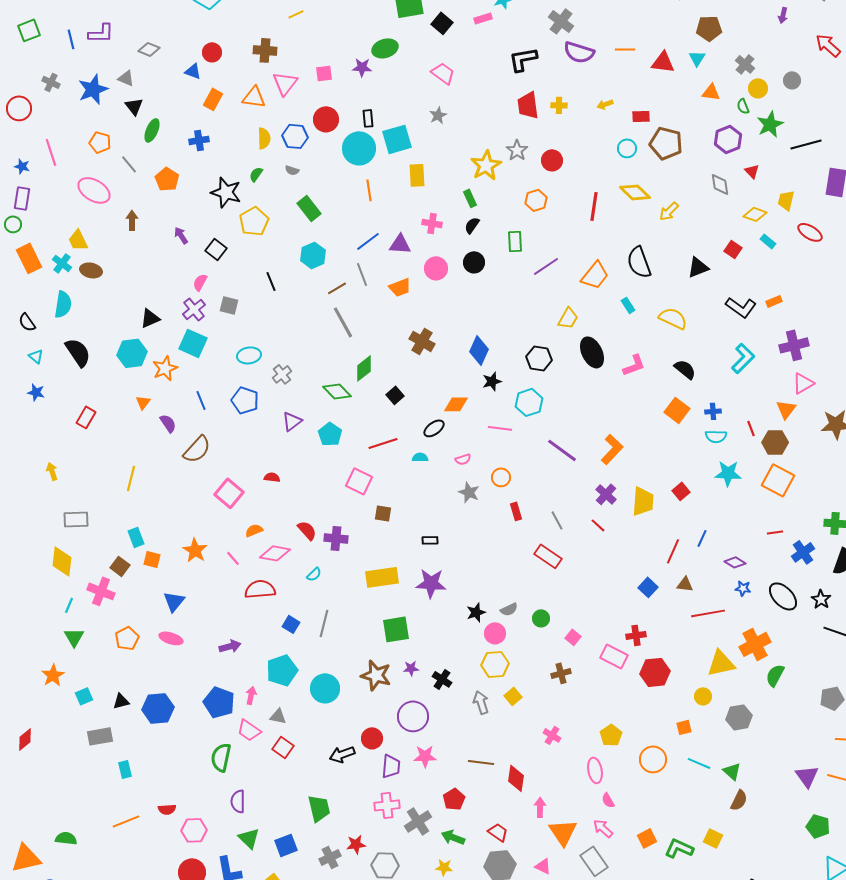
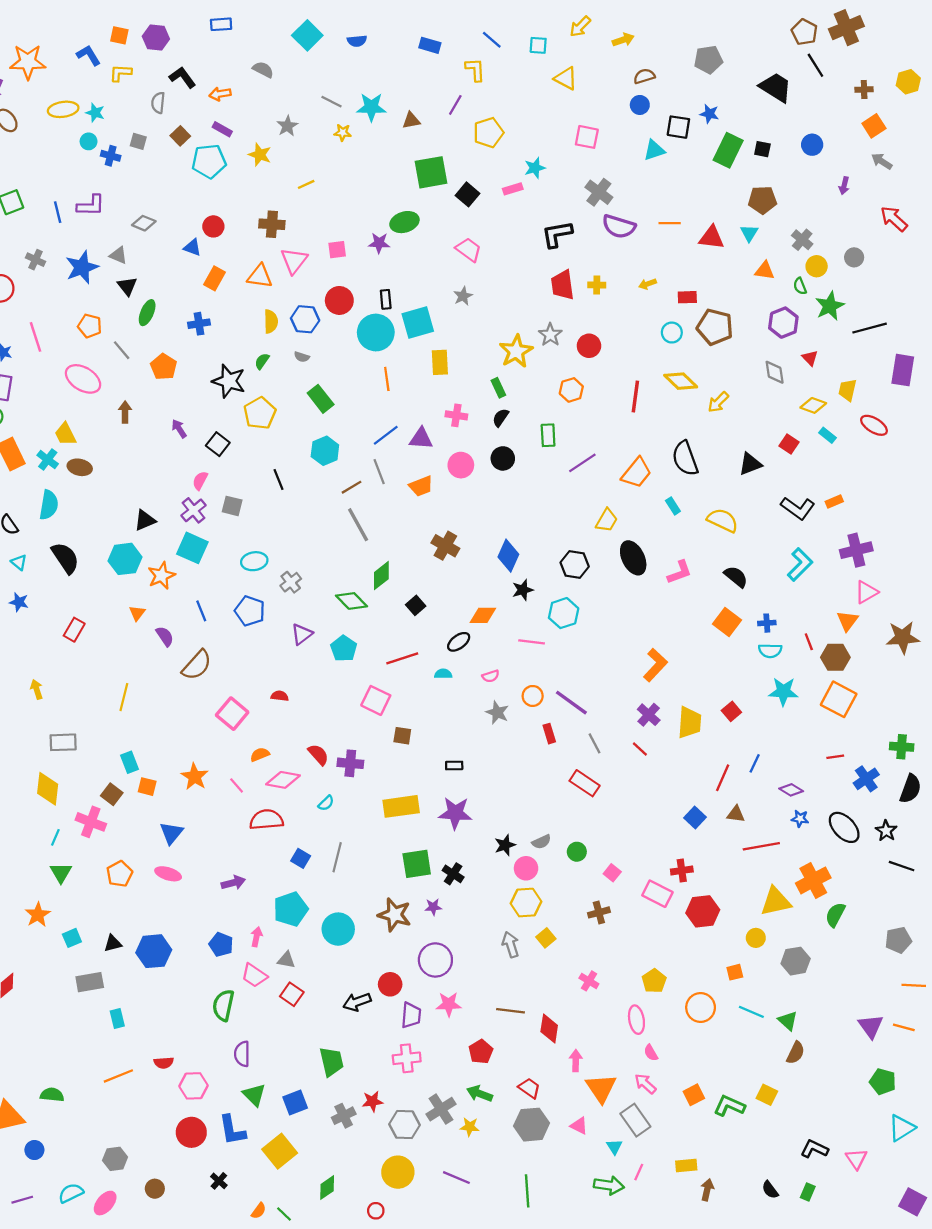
purple line: (562, 450) -> (571, 703), moved
black cross: (442, 679) -> (453, 874), moved
blue pentagon: (219, 702) -> (221, 945), size x0.7
gray cross: (418, 821) -> (441, 1109), moved

